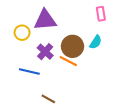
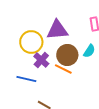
purple triangle: (45, 20) -> (57, 30), moved
yellow circle: (22, 33) -> (31, 42), moved, size x1.5

